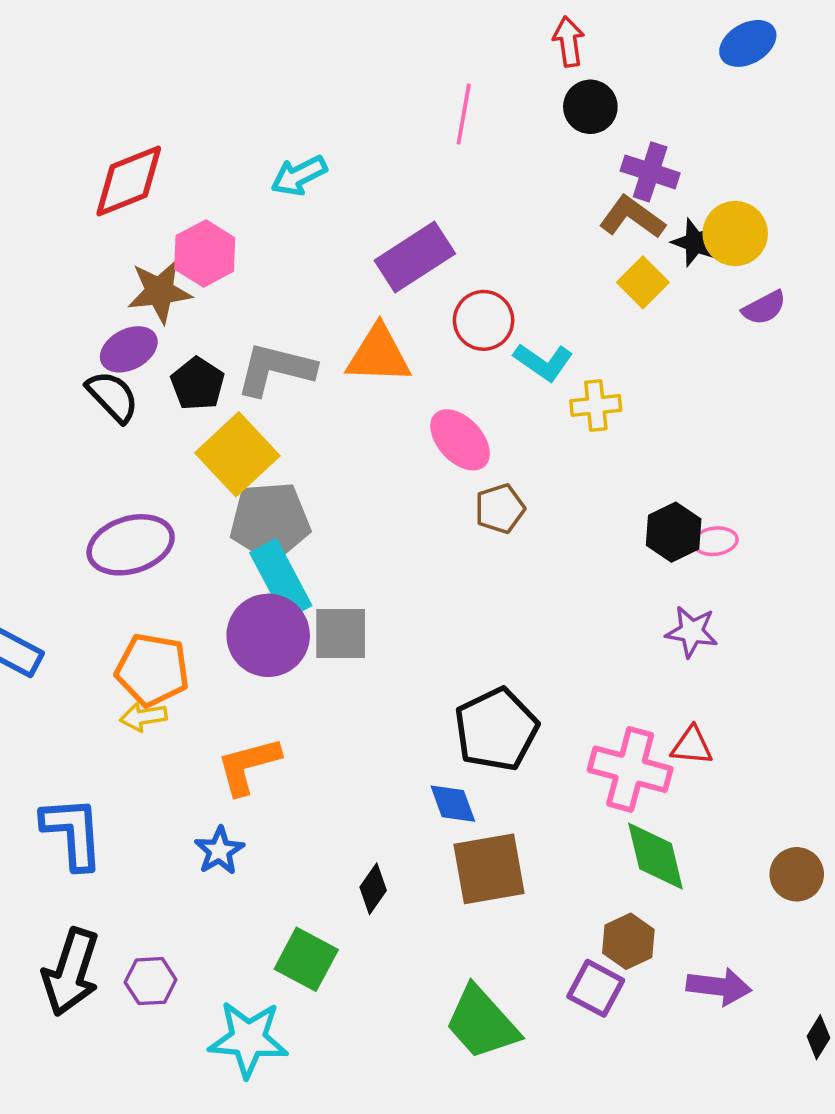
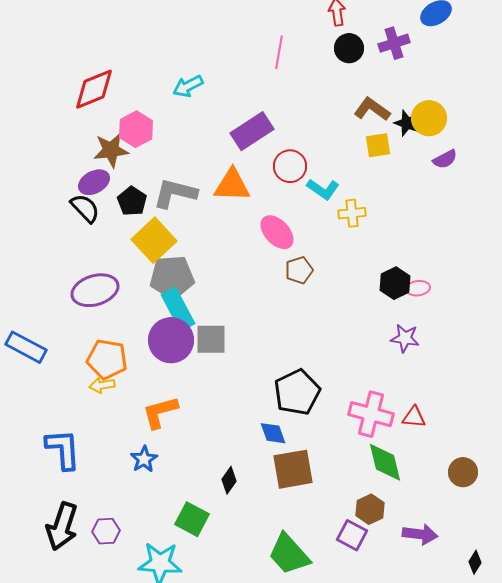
purple cross: (650, 172) -> (394, 43), moved, turned -36
yellow square: (643, 282) -> (378, 145), turned 36
red triangle: (692, 746) -> (414, 417), moved

